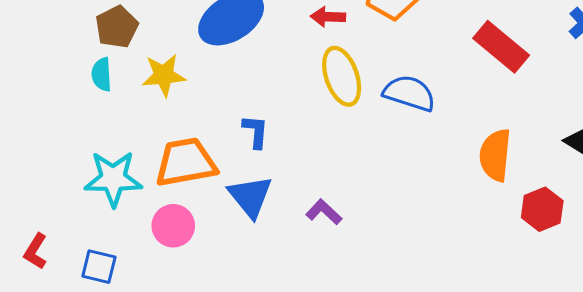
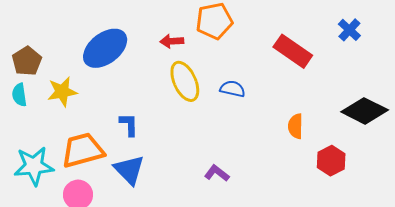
blue semicircle: (409, 93) -> (232, 89), size x0.7
orange semicircle: (495, 155) -> (295, 126), size x0.7
purple L-shape: (324, 212) -> (217, 173), moved

